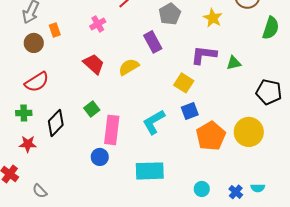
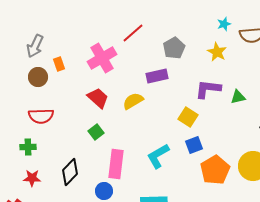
pink cross: (98, 24) -> (102, 58), size x1.8
purple rectangle: (153, 42) -> (157, 76), turned -75
red semicircle: (37, 82) -> (41, 116), turned 30
green square: (92, 109) -> (96, 132), moved
black diamond: (56, 123) -> (70, 172), moved

